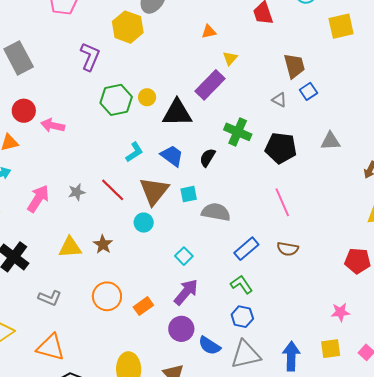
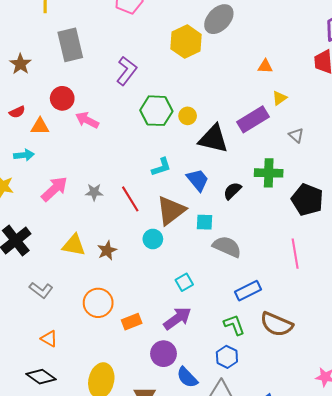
purple L-shape: (90, 57) -> (127, 71), moved
gray triangle: (279, 100) -> (296, 135), moved
green cross: (238, 132) -> (269, 173), turned -36
brown semicircle: (288, 249) -> (277, 324), moved, size x1.5
orange triangle: (51, 347) -> (49, 339), moved, size x0.6

